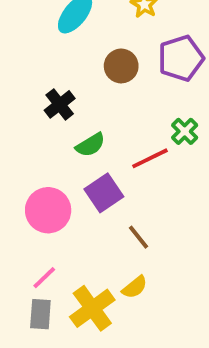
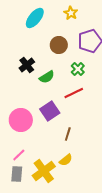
green cross: (185, 131) -> (78, 69), moved
green semicircle: (90, 145) -> (47, 77), moved
brown line: (138, 237) -> (68, 134), turned 56

